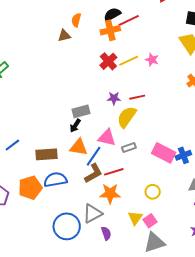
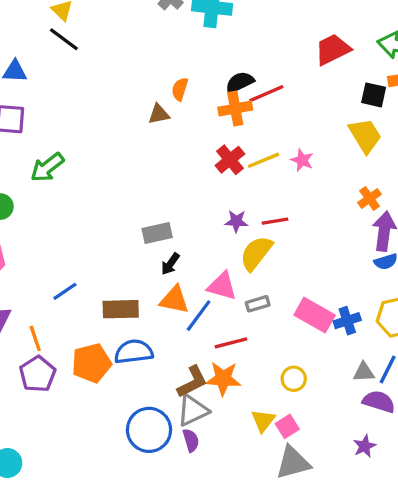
gray rectangle: (81, 111) -> (157, 233), moved
brown L-shape: (93, 173) -> (192, 382), moved
purple semicircle: (106, 233) -> (191, 440), moved

